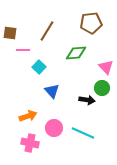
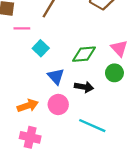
green diamond: (76, 53) -> (84, 54), moved
black arrow: (87, 100) -> (84, 87), moved
pink circle: (54, 128) -> (58, 104), moved

